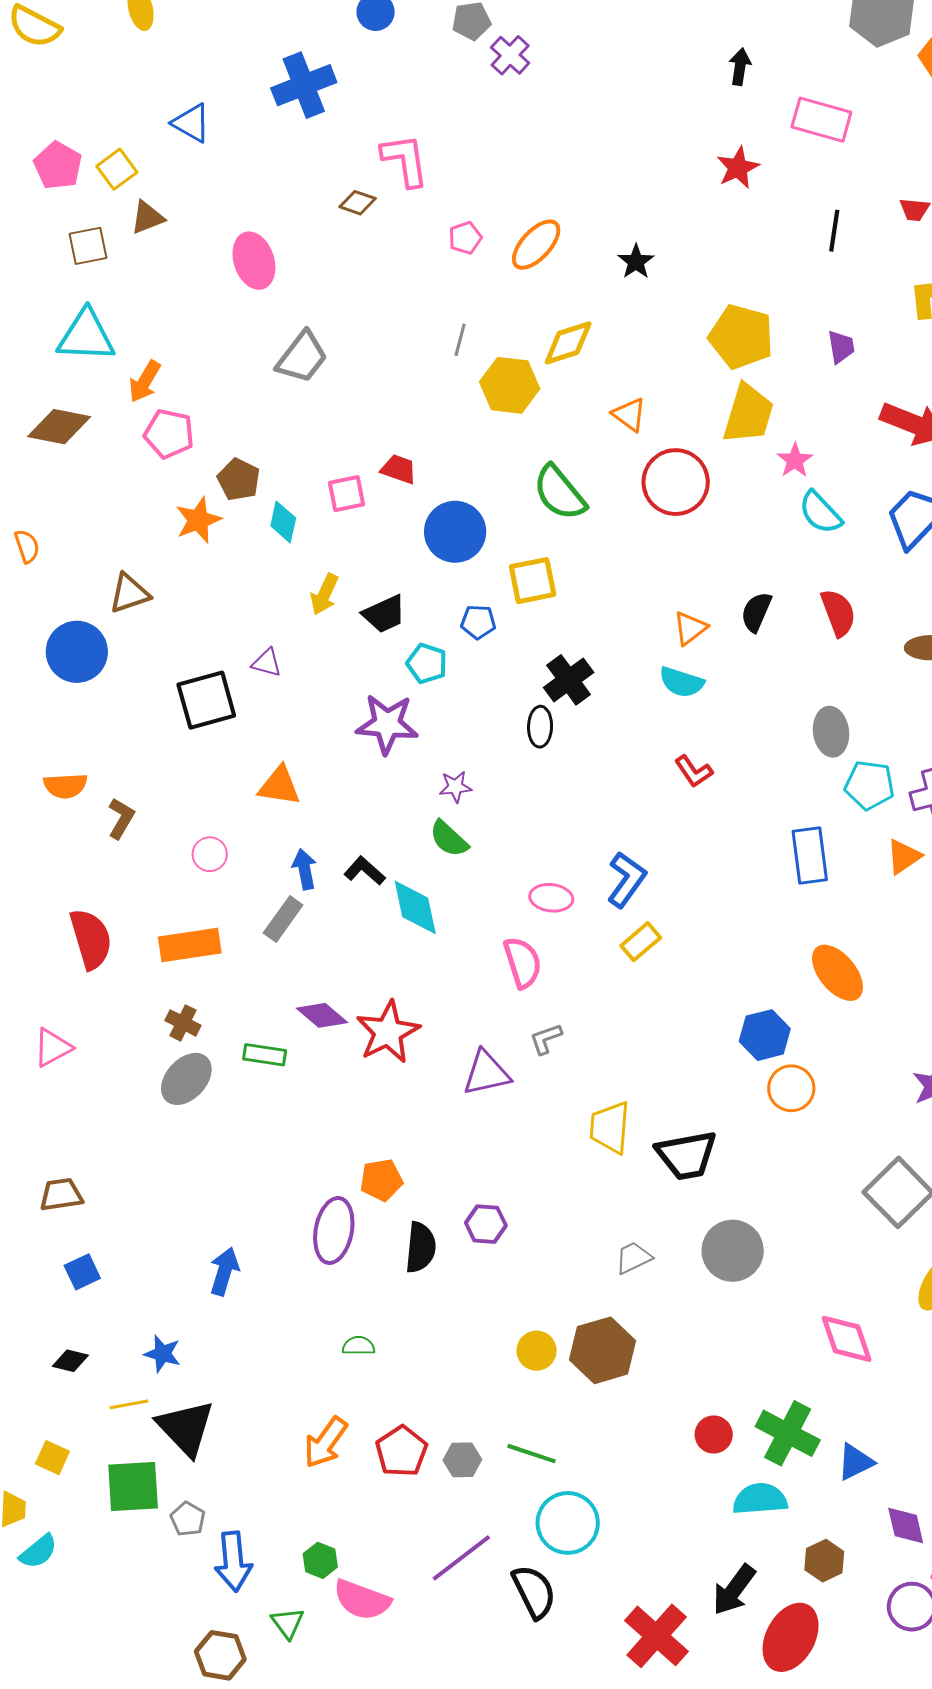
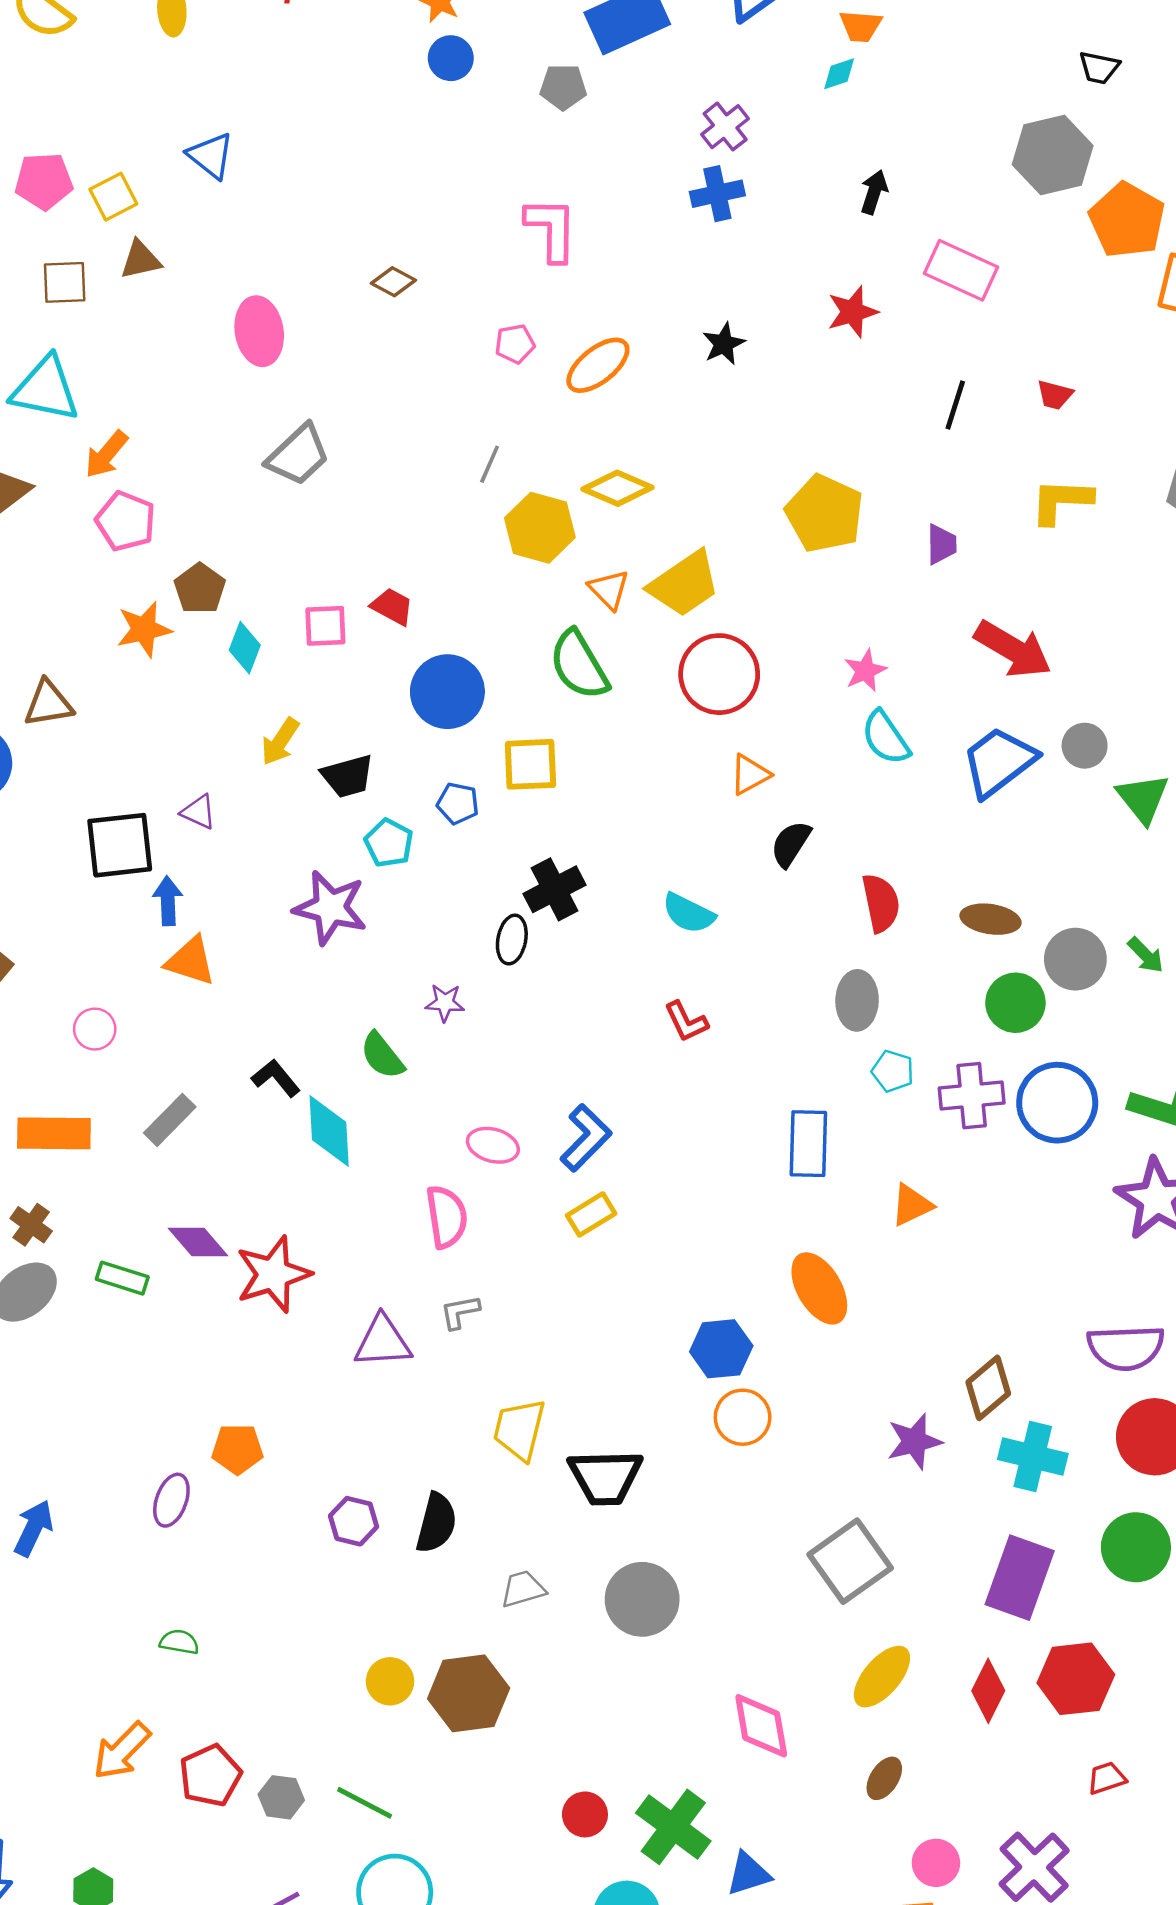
purple cross: (510, 55) -> (725, 127), moved
blue cross: (304, 85) -> (717, 194), moved, size x0.7
pink L-shape: (405, 160) -> (551, 229), moved
pink pentagon: (58, 166) -> (44, 181), turned 30
black star: (636, 262) -> (724, 344), moved
yellow diamond: (568, 343) -> (617, 488), turned 32
yellow trapezoid: (748, 414) -> (684, 584), moved, turned 30
orange triangle: (629, 415) -> (609, 589), moved
red semicircle: (838, 613) -> (881, 903), moved
orange triangle: (690, 628) -> (750, 775), moved
cyan pentagon: (869, 785) -> (893, 1071), size x0.7
purple star: (455, 787) -> (445, 1003), moved
orange triangle: (904, 856) -> (912, 1205), moved
blue arrow: (305, 869) -> (168, 901), moved
purple ellipse: (334, 1231) -> (171, 1500), size x0.7
black semicircle: (421, 1247) -> (436, 1523), moved

